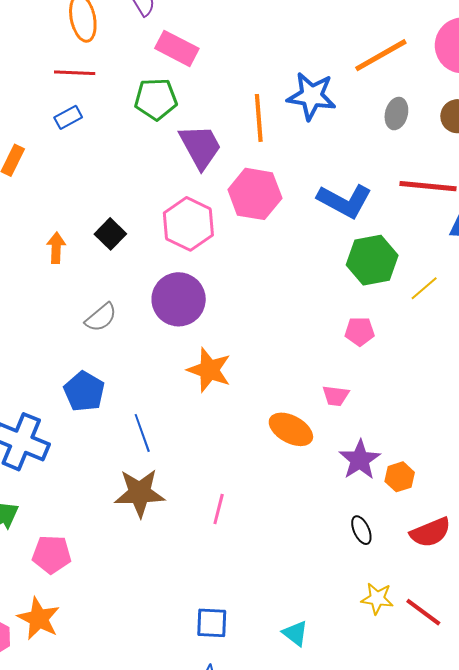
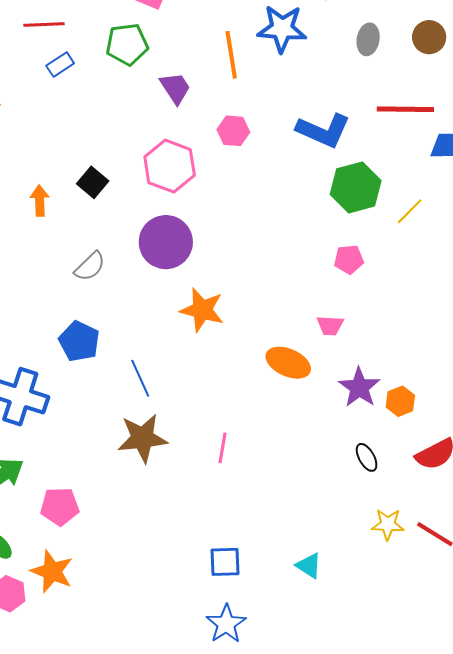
blue rectangle: (68, 117) -> (60, 64), moved
purple trapezoid: (200, 147) -> (175, 88), size x0.7
pink hexagon: (255, 194) -> (233, 131), size x0.6

